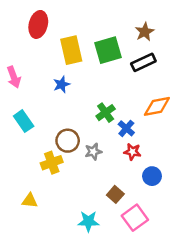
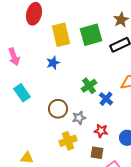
red star: (132, 152) -> (101, 131), moved
yellow cross: (52, 163) -> (68, 141), moved
brown square: (115, 194) -> (97, 153), turned -32

